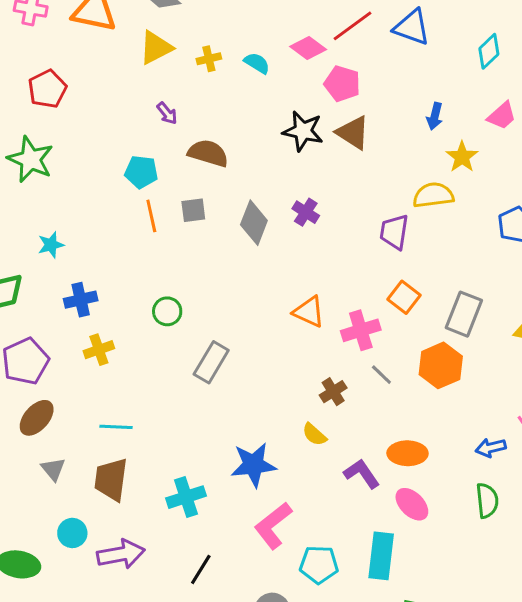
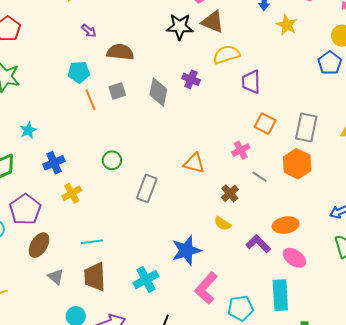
yellow semicircle: (433, 195) -> (226, 54), moved
orange triangle: (309, 312) -> (194, 163), moved
pink cross: (361, 330) -> (241, 150), size x0.7

